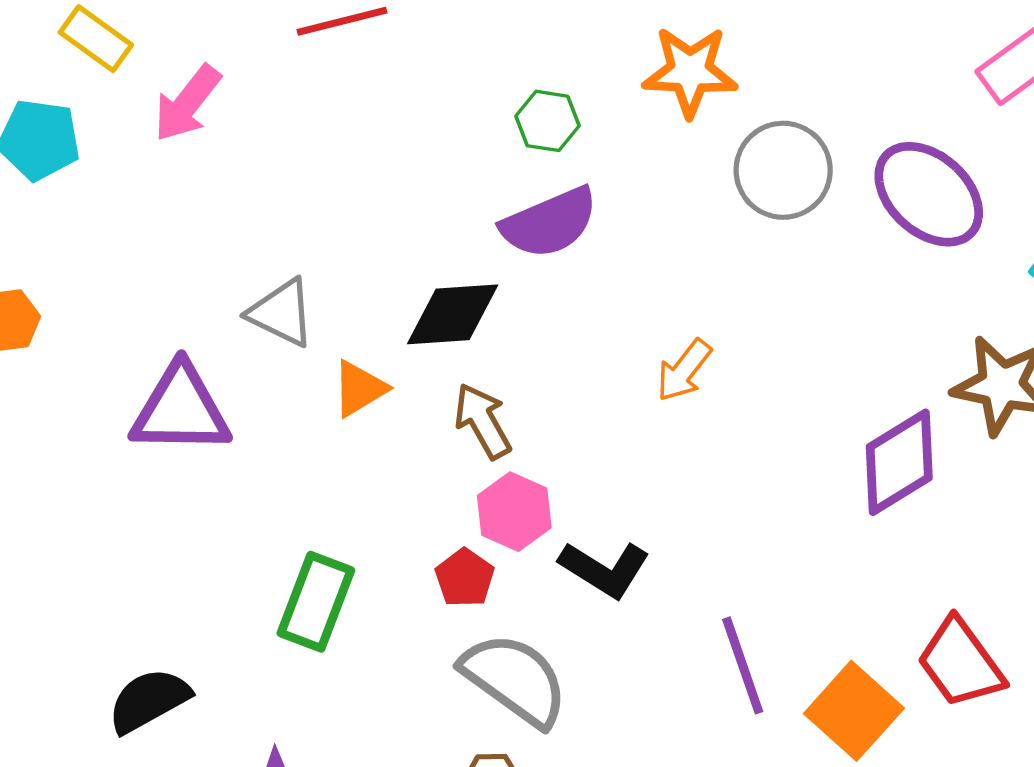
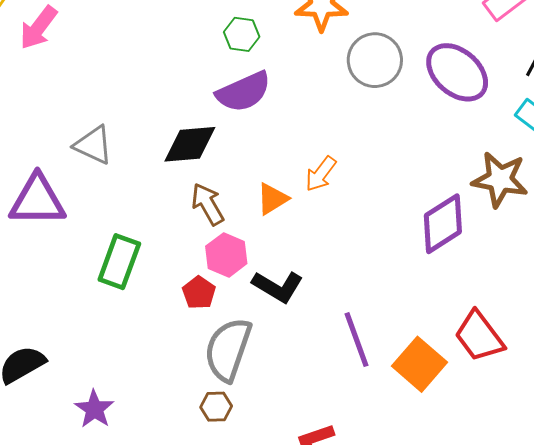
orange triangle: (359, 389) -> (272, 199), moved
green rectangle: (316, 602) -> (119, 262), moved
gray semicircle: (515, 679) -> (228, 349), turned -106

